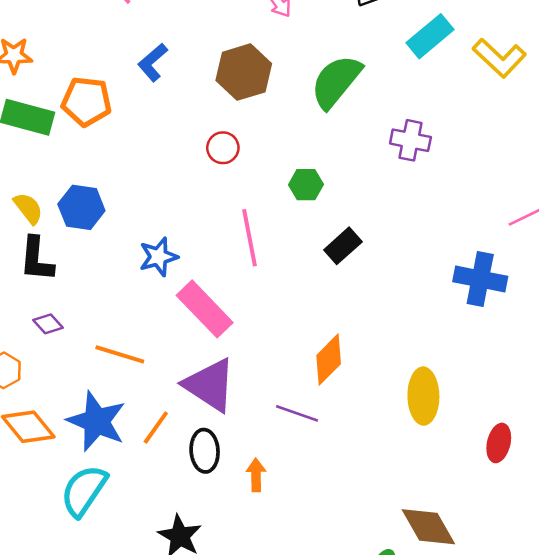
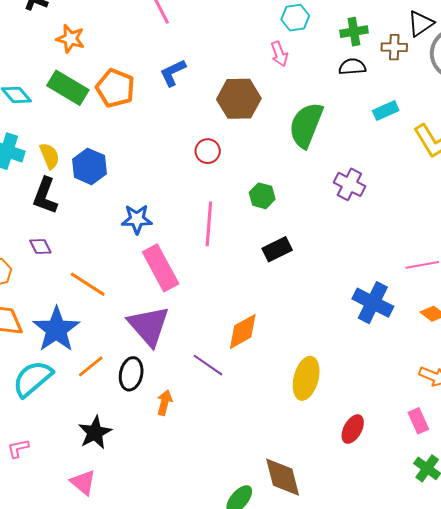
cyan rectangle: (430, 36) -> (386, 111), size x0.7
green semicircle: (336, 82) -> (306, 125), turned -33
orange line: (156, 427) -> (91, 366), moved

